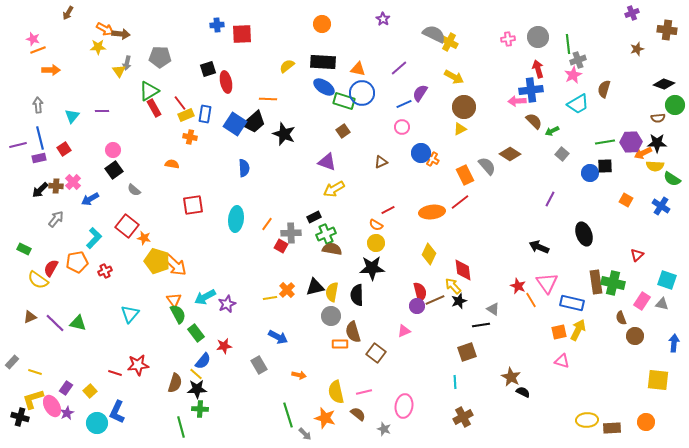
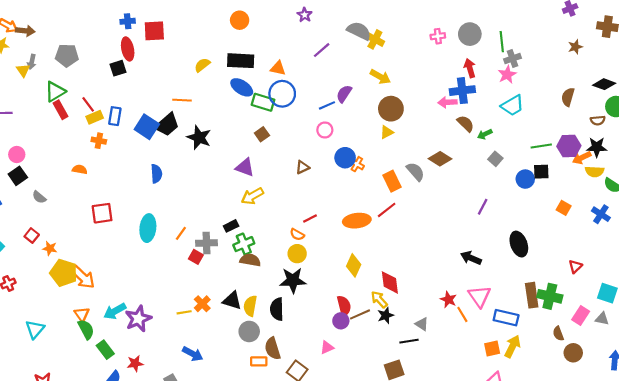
purple line: (399, 68) -> (322, 50), moved
red ellipse: (226, 82) -> (128, 49), moved
brown semicircle: (604, 89) -> (568, 97), moved
red square: (127, 226) -> (32, 236), size x0.6
black triangle: (315, 287) -> (232, 301), turned 30
purple star: (227, 304) -> (138, 319), size x1.4

